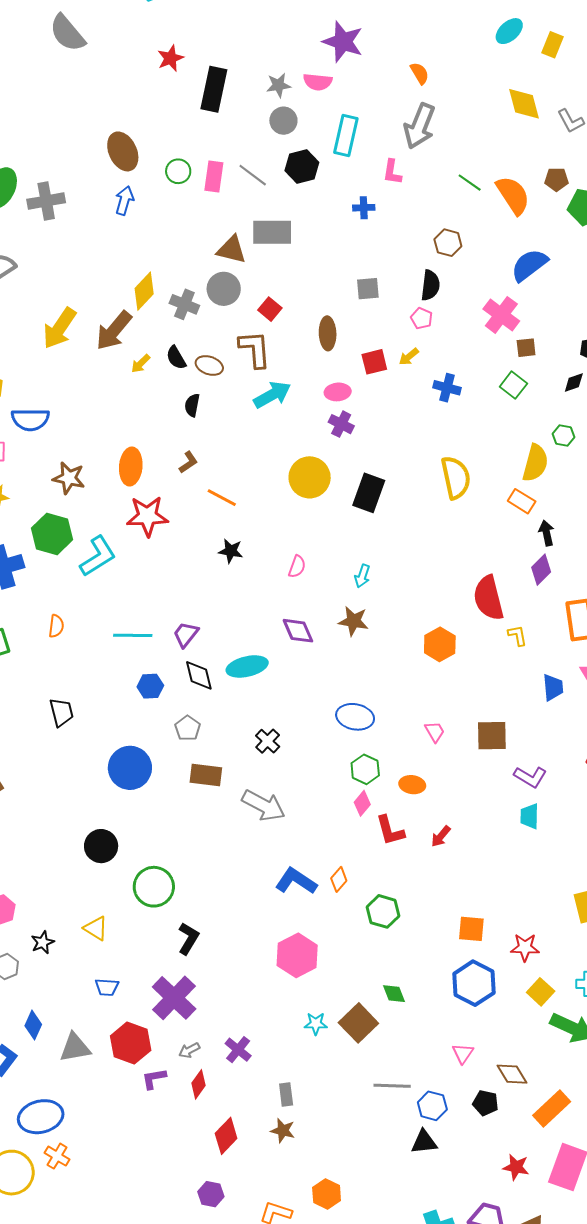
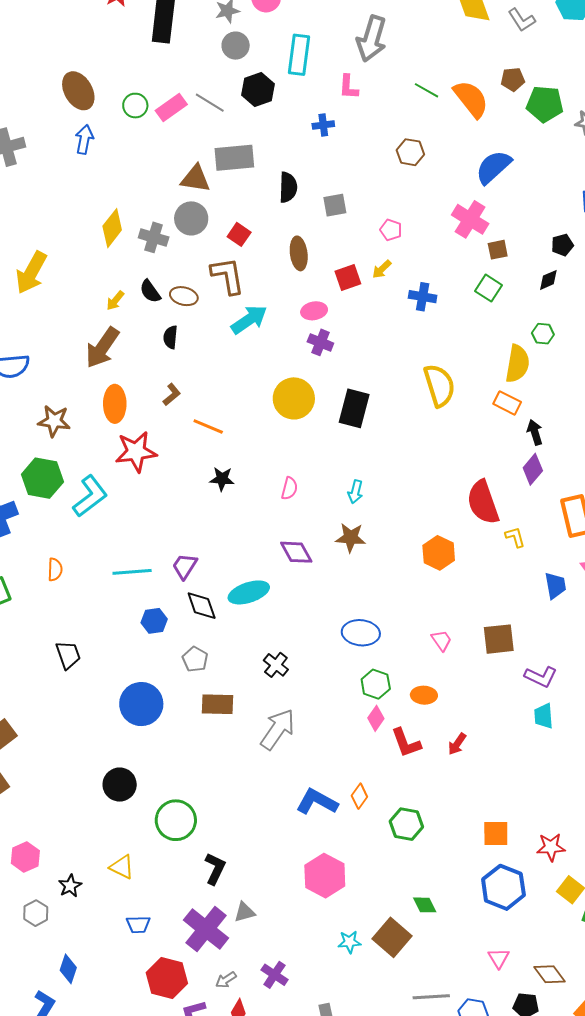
pink rectangle: (214, 176) -> (171, 107), turned 52
black semicircle: (430, 285) -> (288, 187), moved
brown arrow: (114, 331) -> (102, 348), moved
gray arrow: (263, 805) -> (278, 729), turned -78
gray triangle: (75, 1048) -> (245, 912), moved, size x0.7

